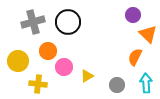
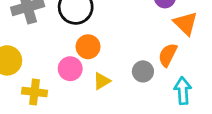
orange circle: (48, 51) -> (88, 47), moved
gray circle: (117, 85) -> (143, 71), moved

